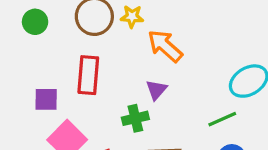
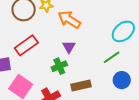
red rectangle: (88, 75) -> (26, 45), turned 60

